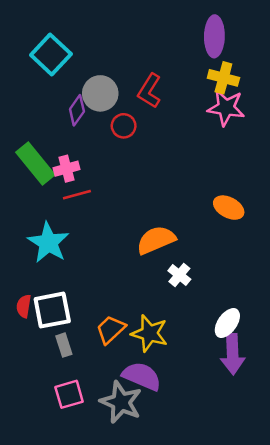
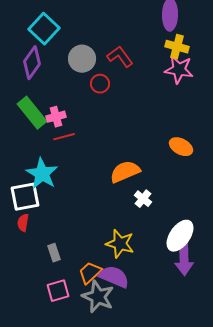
red L-shape: (150, 91) -> (120, 57), turned 112
purple diamond: (77, 110) -> (32, 63), moved, size x1.4
white square: (52, 310) -> (25, 197), moved
white ellipse: (227, 323) -> (180, 236), size x1.4
orange trapezoid: (111, 329) -> (90, 273), moved

